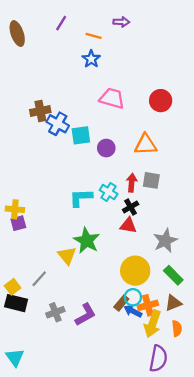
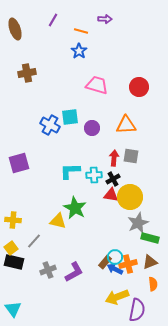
brown cross: (40, 111) -> (27, 73), moved
blue cross: (58, 124) -> (50, 125), moved
cyan cross: (109, 192) -> (94, 175), moved, turned -35
yellow cross: (15, 209) -> (13, 220), moved
purple square: (18, 223) -> (19, 163), moved, size x1.5
gray star: (165, 241) -> (138, 223), moved
yellow triangle: (67, 256) -> (58, 221), turned -36
yellow circle: (135, 271) -> (130, 197), moved
green rectangle: (173, 275) -> (150, 238), turned -30
yellow arrow: (153, 324) -> (117, 297), moved, turned 50

